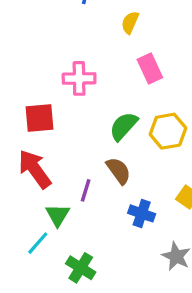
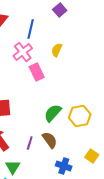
pink rectangle: (150, 69) -> (37, 72), moved
pink cross: (79, 78) -> (23, 52), moved, turned -36
purple line: (86, 190) -> (30, 143), moved

